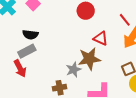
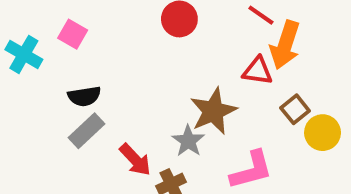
red triangle: (101, 38) -> (258, 71), moved
red arrow: (20, 68) -> (135, 160), moved

